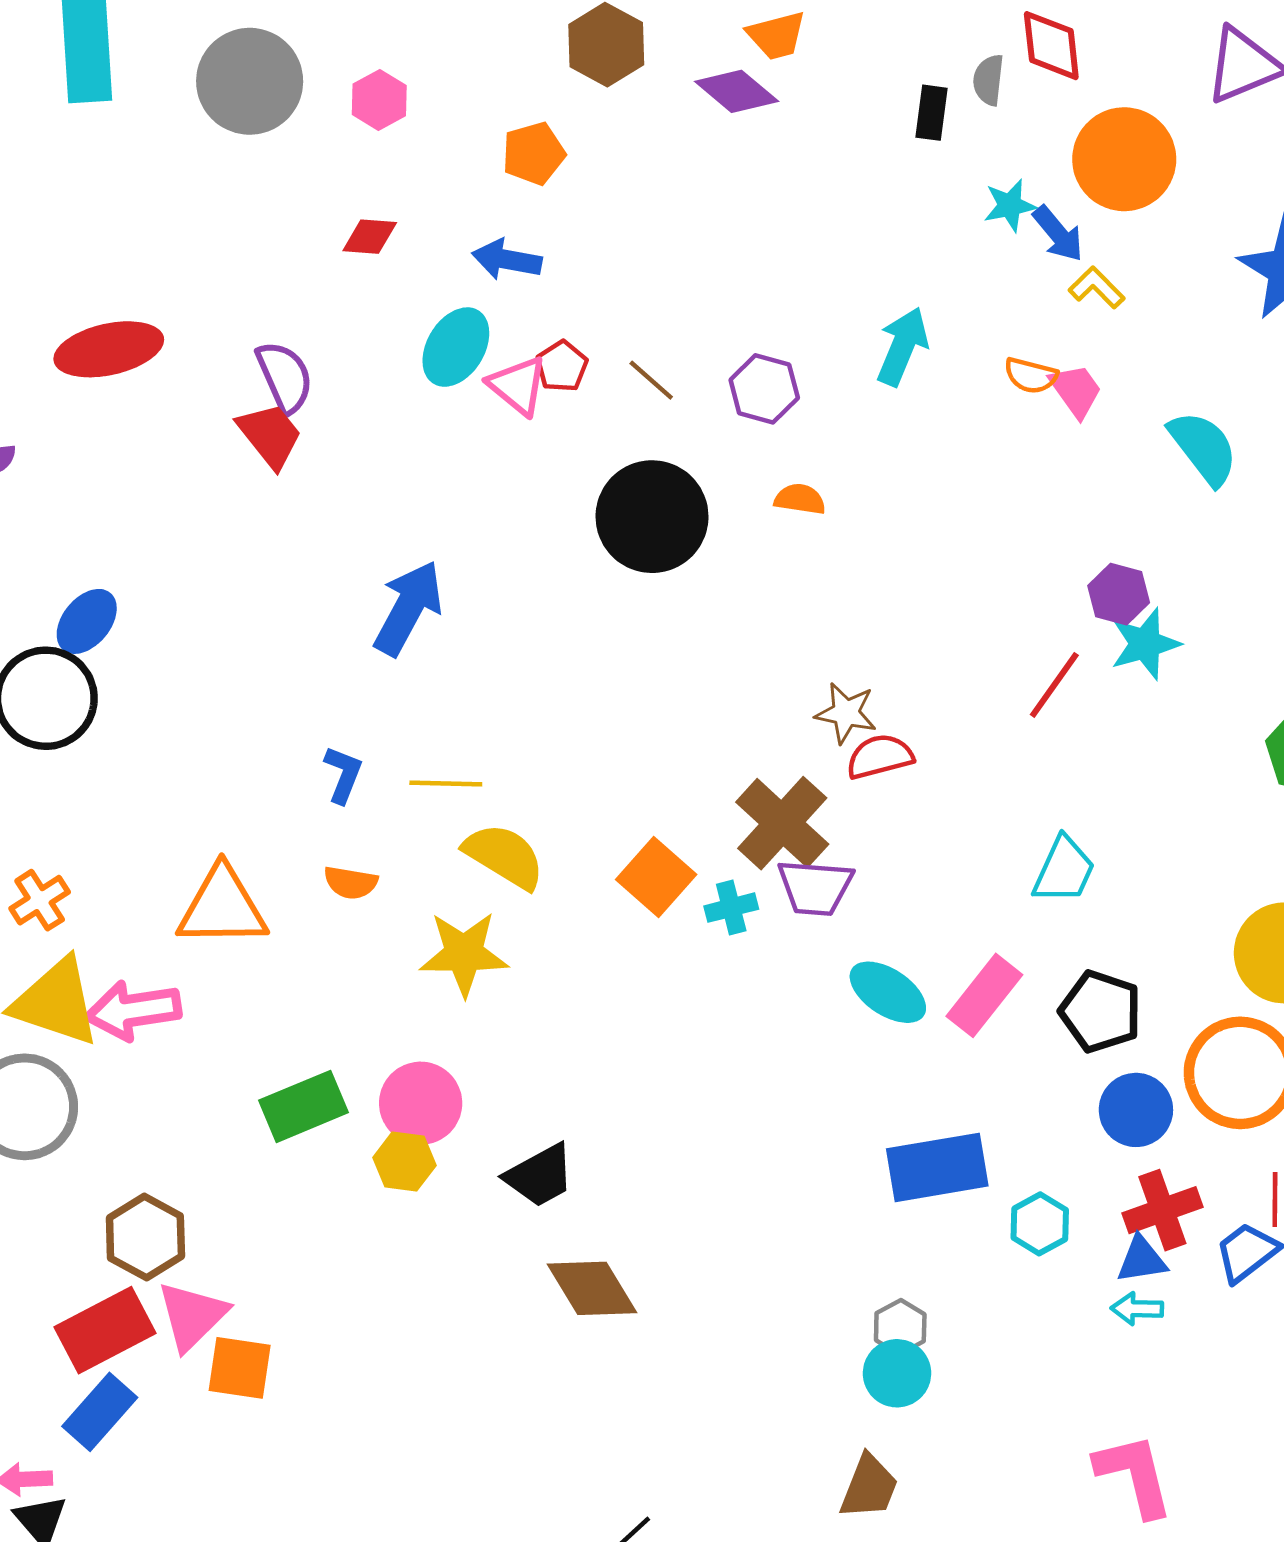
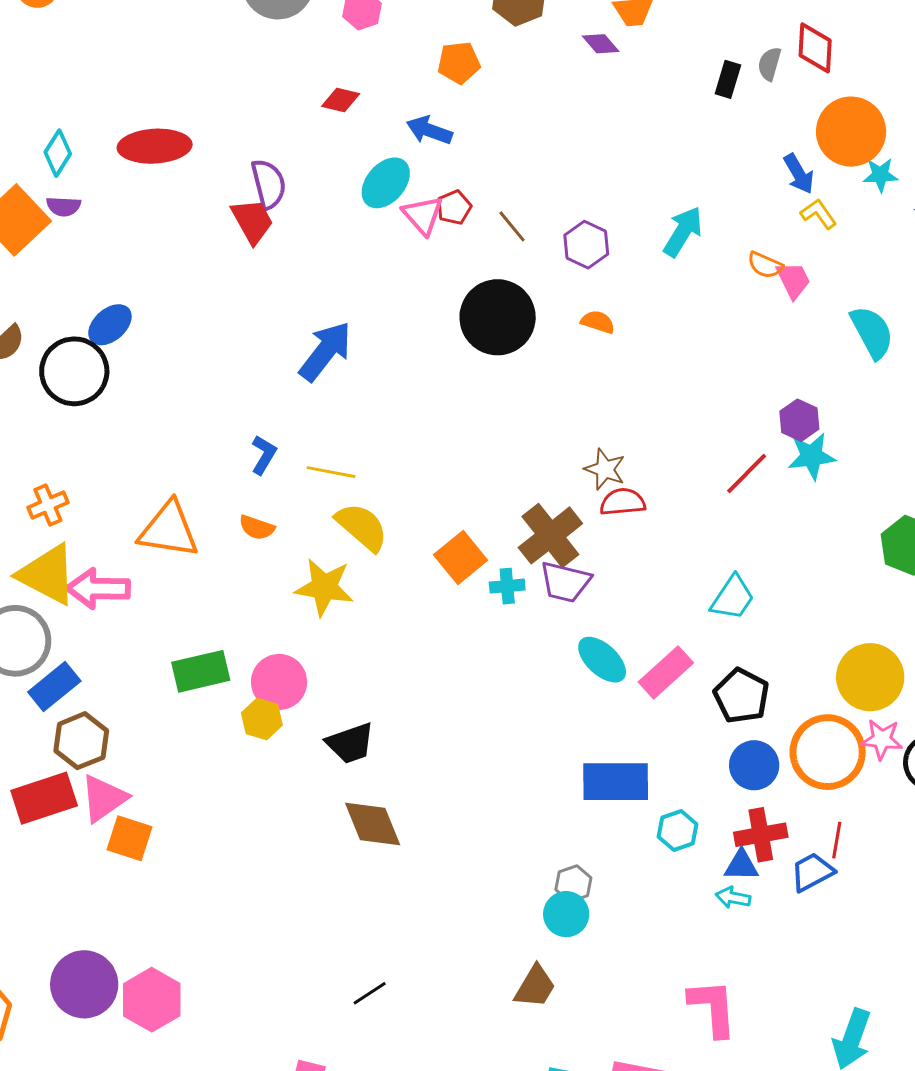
purple diamond: (737, 91) -> (601, 44), size x0.7
cyan star: (1010, 205) -> (880, 175), moved
blue rectangle: (100, 1412) -> (54, 687), moved

